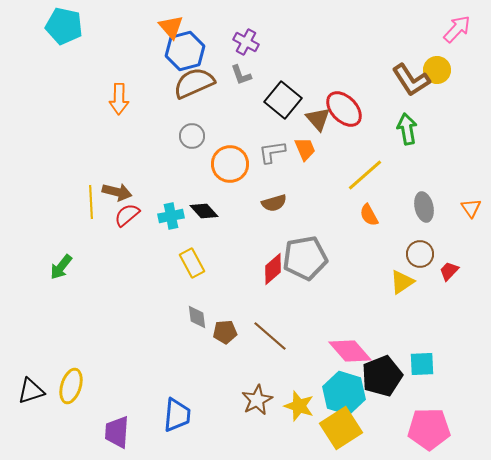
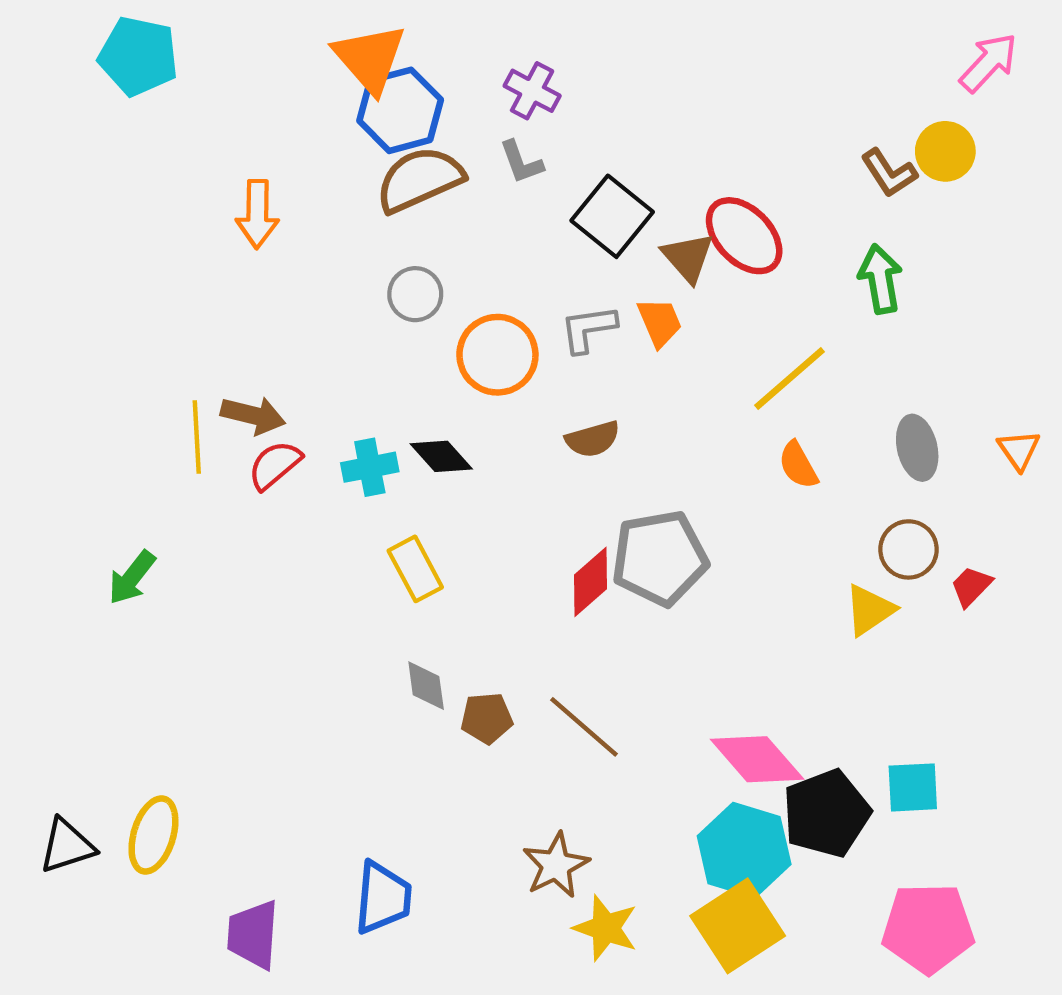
orange triangle: (171, 27) -> (370, 58), size x1.4
brown L-shape: (411, 80) -> (889, 173), size x0.7
yellow star: (299, 406) -> (606, 928), moved

